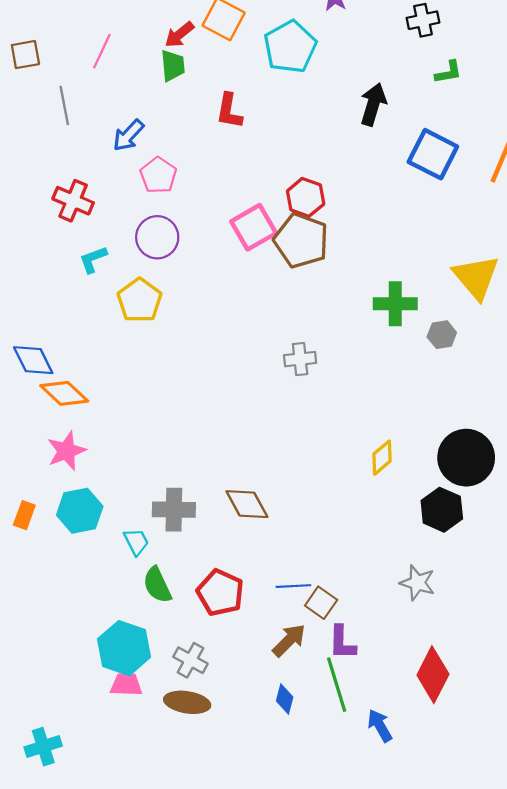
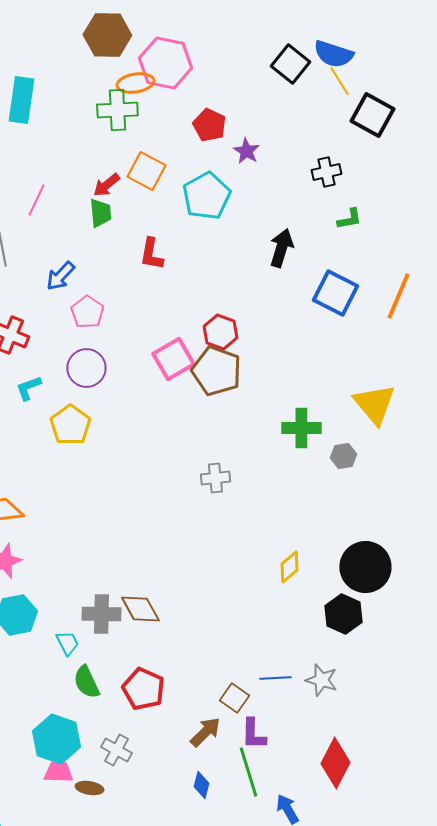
brown diamond: (247, 504) -> (140, 609), moved
blue line: (293, 586) -> (275, 678), moved
brown ellipse: (187, 702) -> (89, 788), moved, size x0.7

